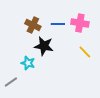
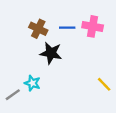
yellow line: (85, 52) -> (104, 84), moved
cyan star: (28, 63) -> (32, 83), moved

